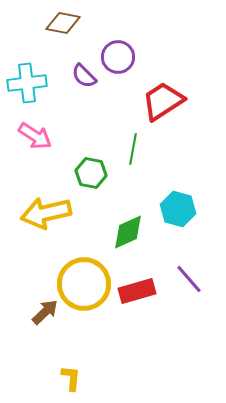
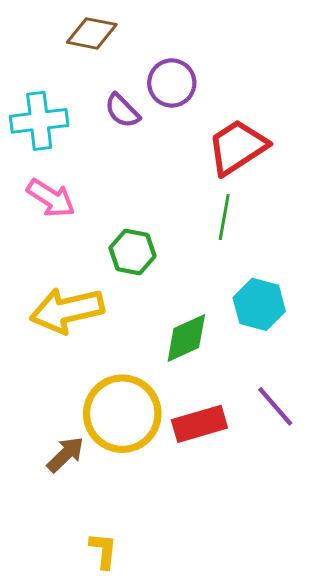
green line: (133, 149) -> (224, 217), moved

